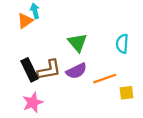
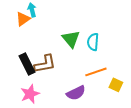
cyan semicircle: (122, 44) -> (93, 42), moved
purple semicircle: (76, 71) -> (76, 93), moved
yellow square: (127, 93) -> (116, 85), turned 32

